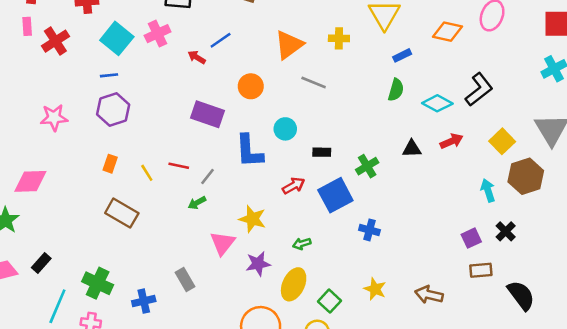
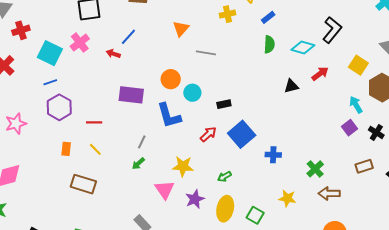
yellow cross: (339, 38) -> (227, 14), moved
orange triangle: (289, 45) -> (181, 29), size x0.7
orange circle: (251, 86) -> (171, 79), moved
red line: (179, 166) -> (94, 122), moved
green cross: (367, 166) -> (315, 169), moved
purple square: (471, 238) -> (350, 128), moved

